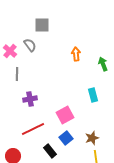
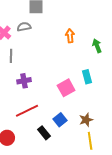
gray semicircle: (30, 45) -> (24, 27), turned -64
pink square: (65, 115) -> (66, 88), moved

